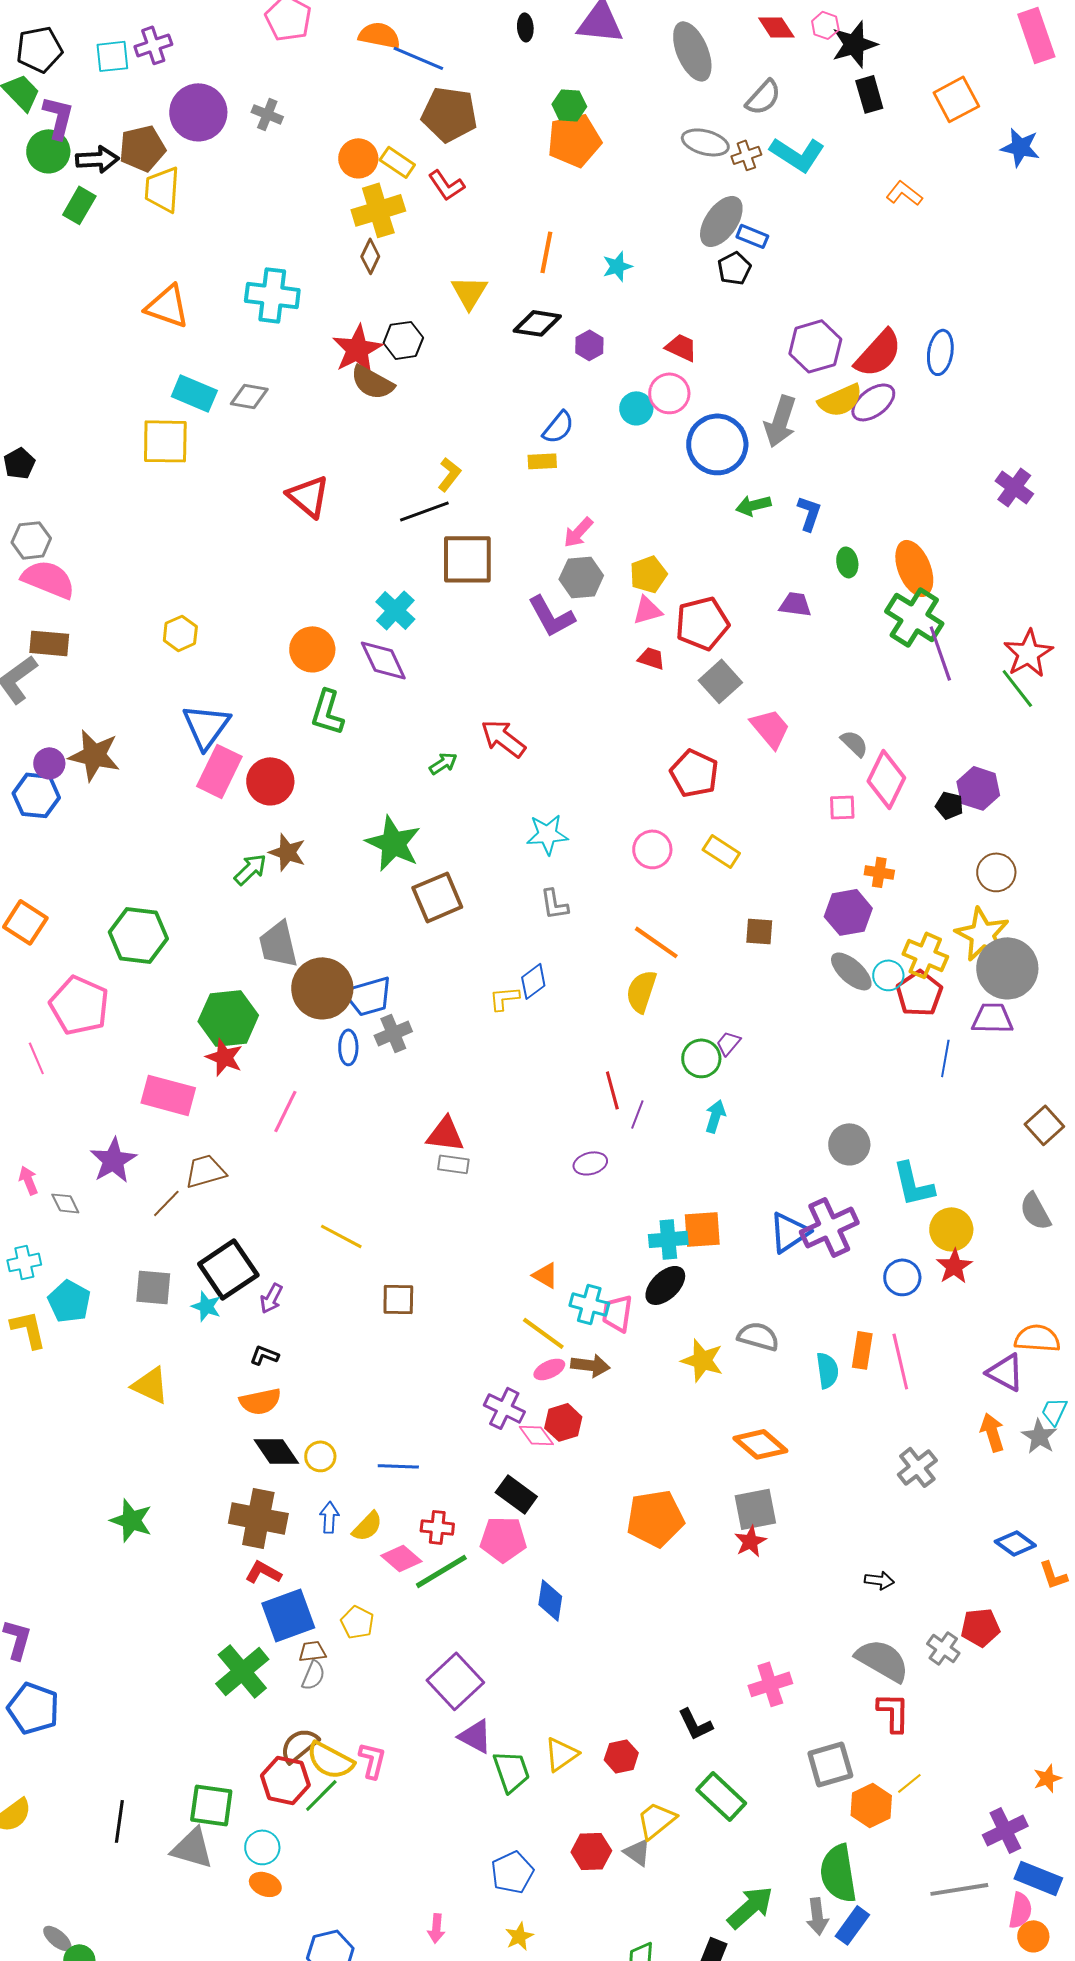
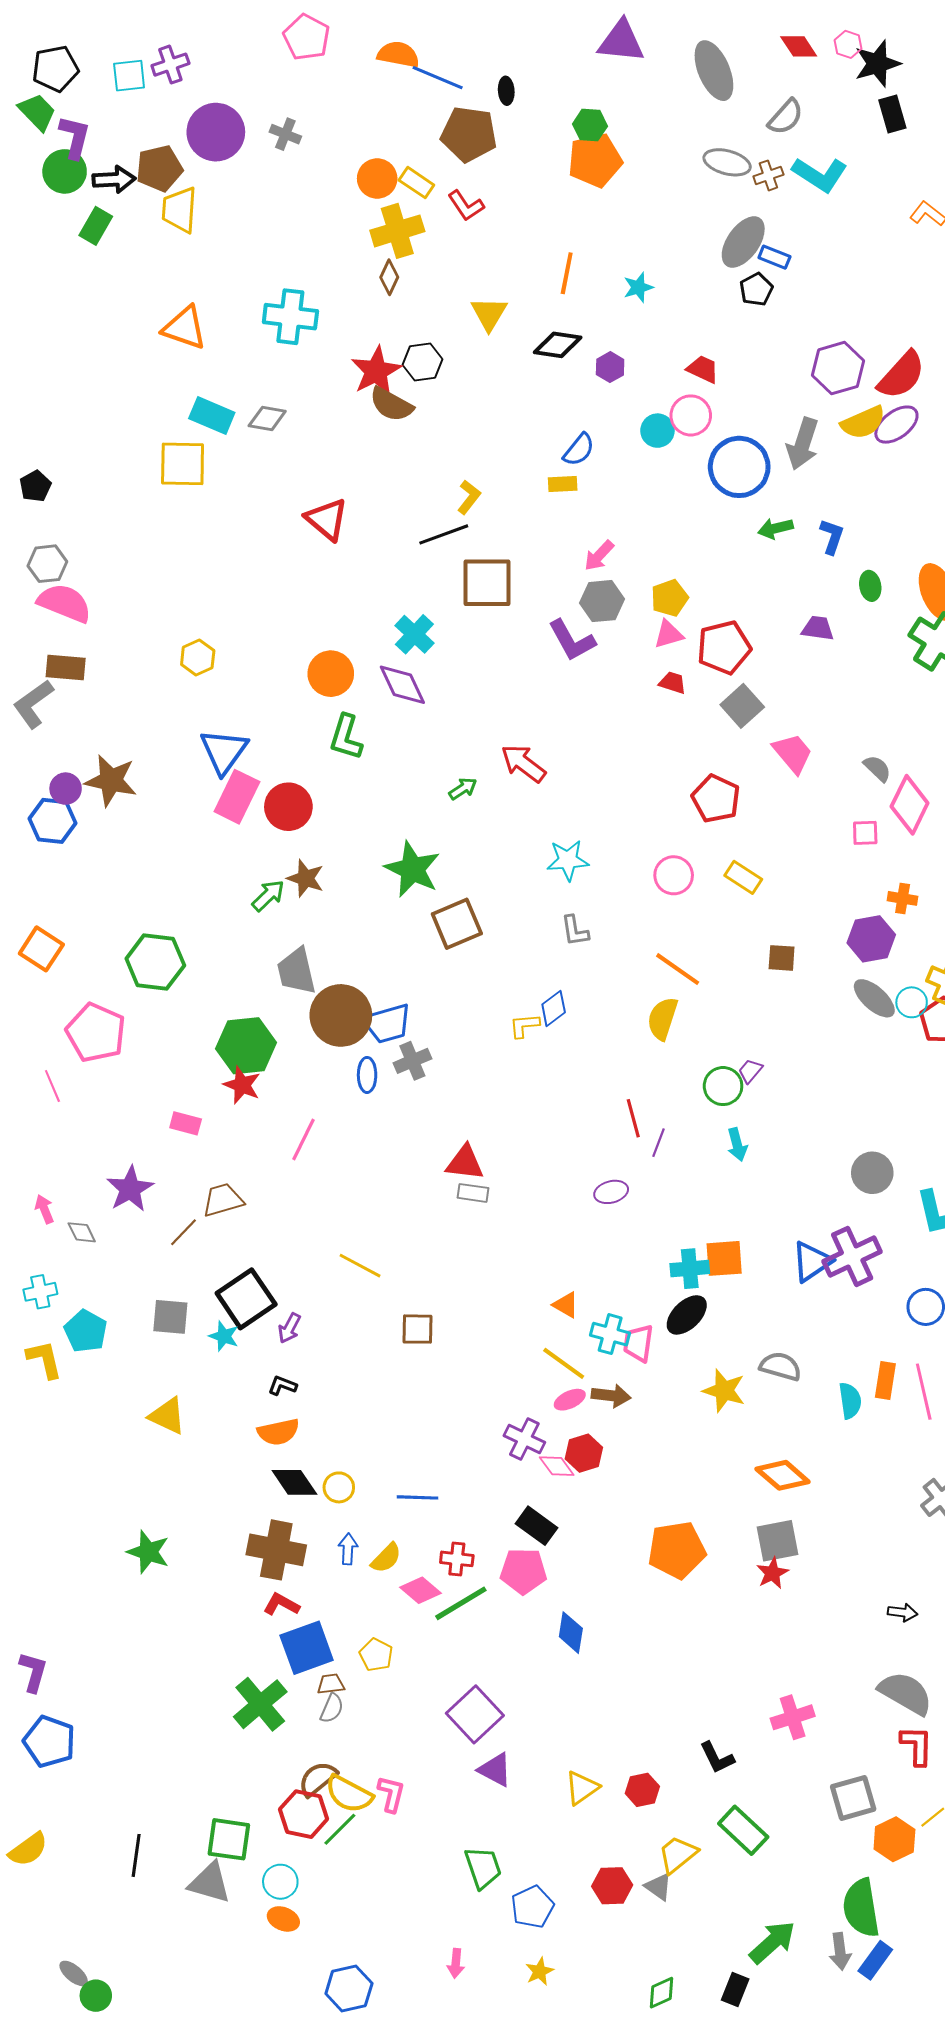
black ellipse: (525, 27) -> (506, 91), moved
pink rectangle: (168, 1095) -> (186, 1123), size x0.6
cyan arrow: (715, 1116) -> (737, 1145), turned 148
green trapezoid: (511, 1771) -> (483, 1868), moved

